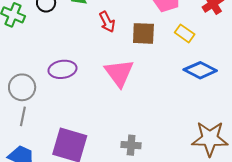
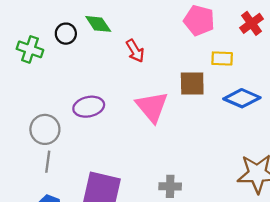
brown square: (143, 33) -> (192, 84), moved
yellow rectangle: (185, 33) -> (222, 58), turned -30

